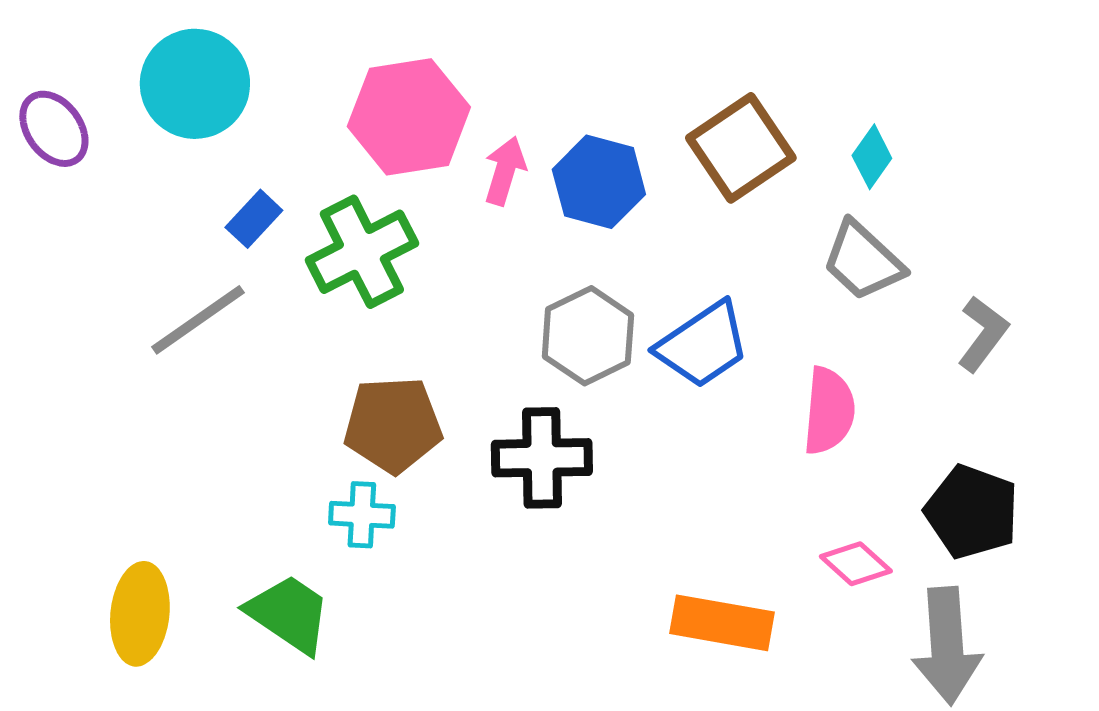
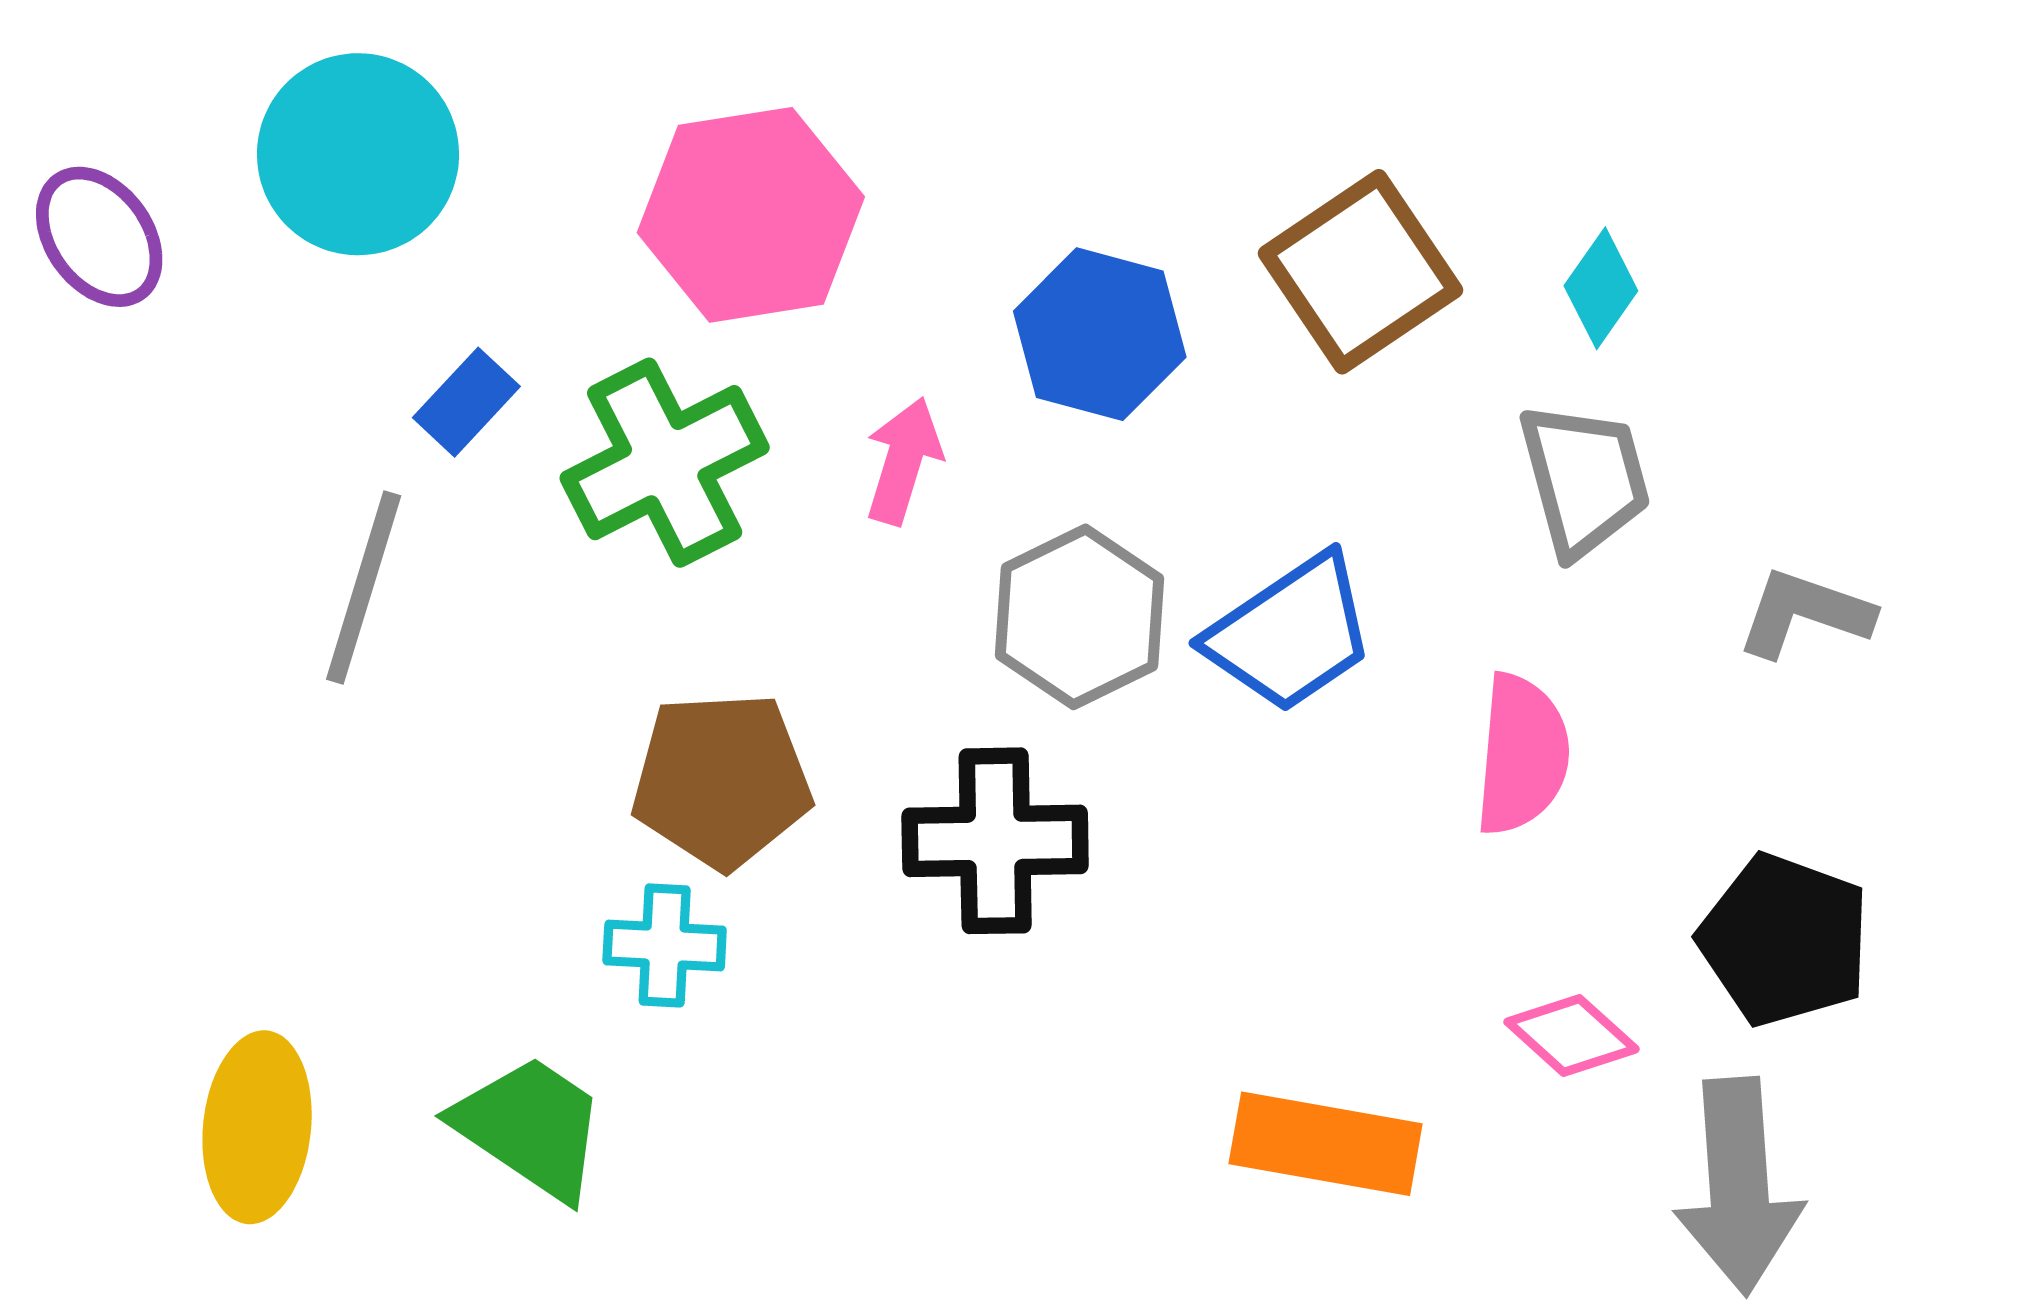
pink arrow: (505, 171) -> (903, 461), moved
gray trapezoid: (863, 261) -> (1584, 479), turned -148
gray line: (198, 320) -> (364, 587), turned -38
gray L-shape: (983, 334) -> (1805, 613), turned -108

